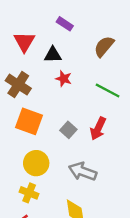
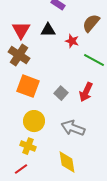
red triangle: (24, 42) -> (21, 30), moved
red star: (64, 79) -> (72, 41), moved

